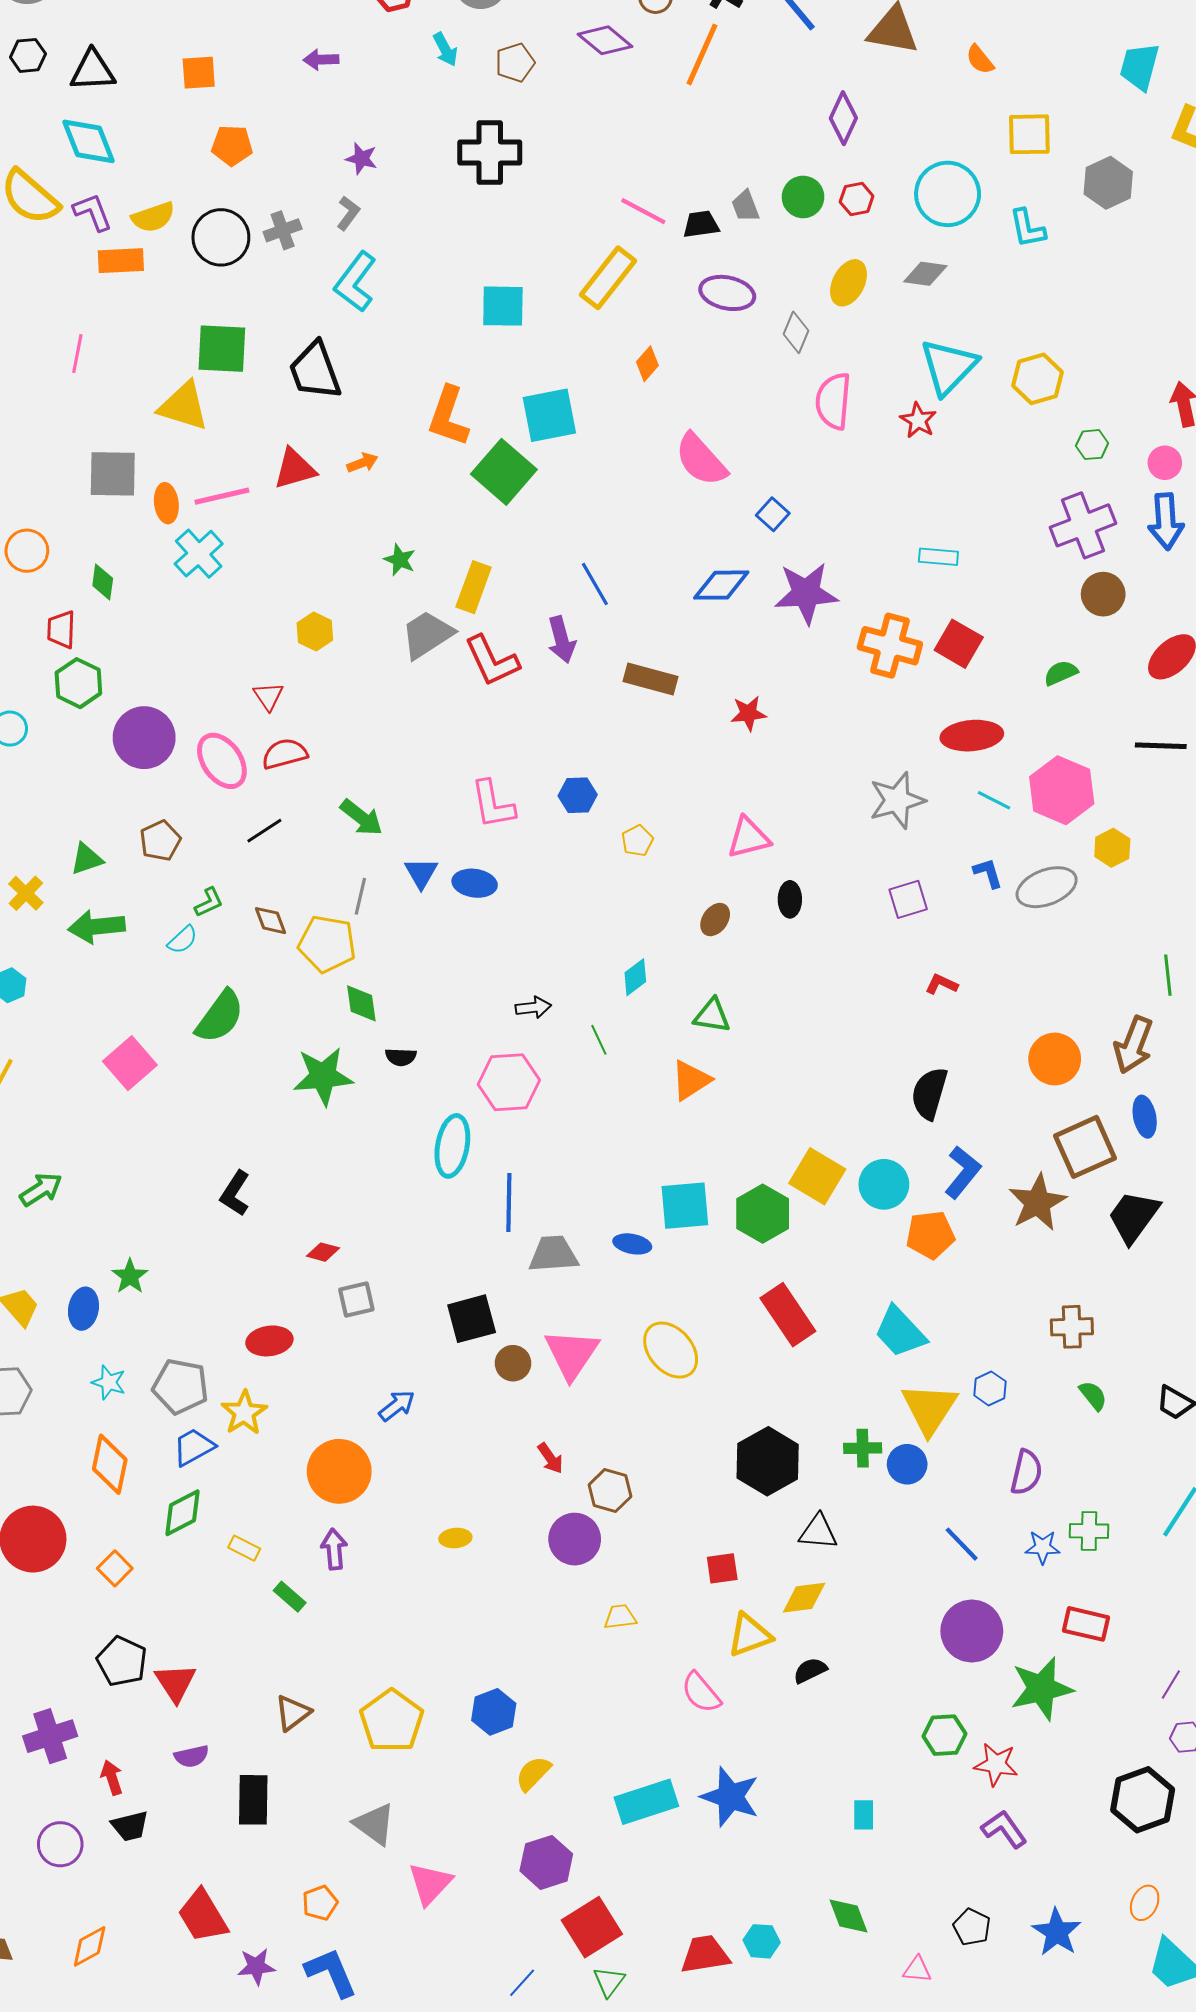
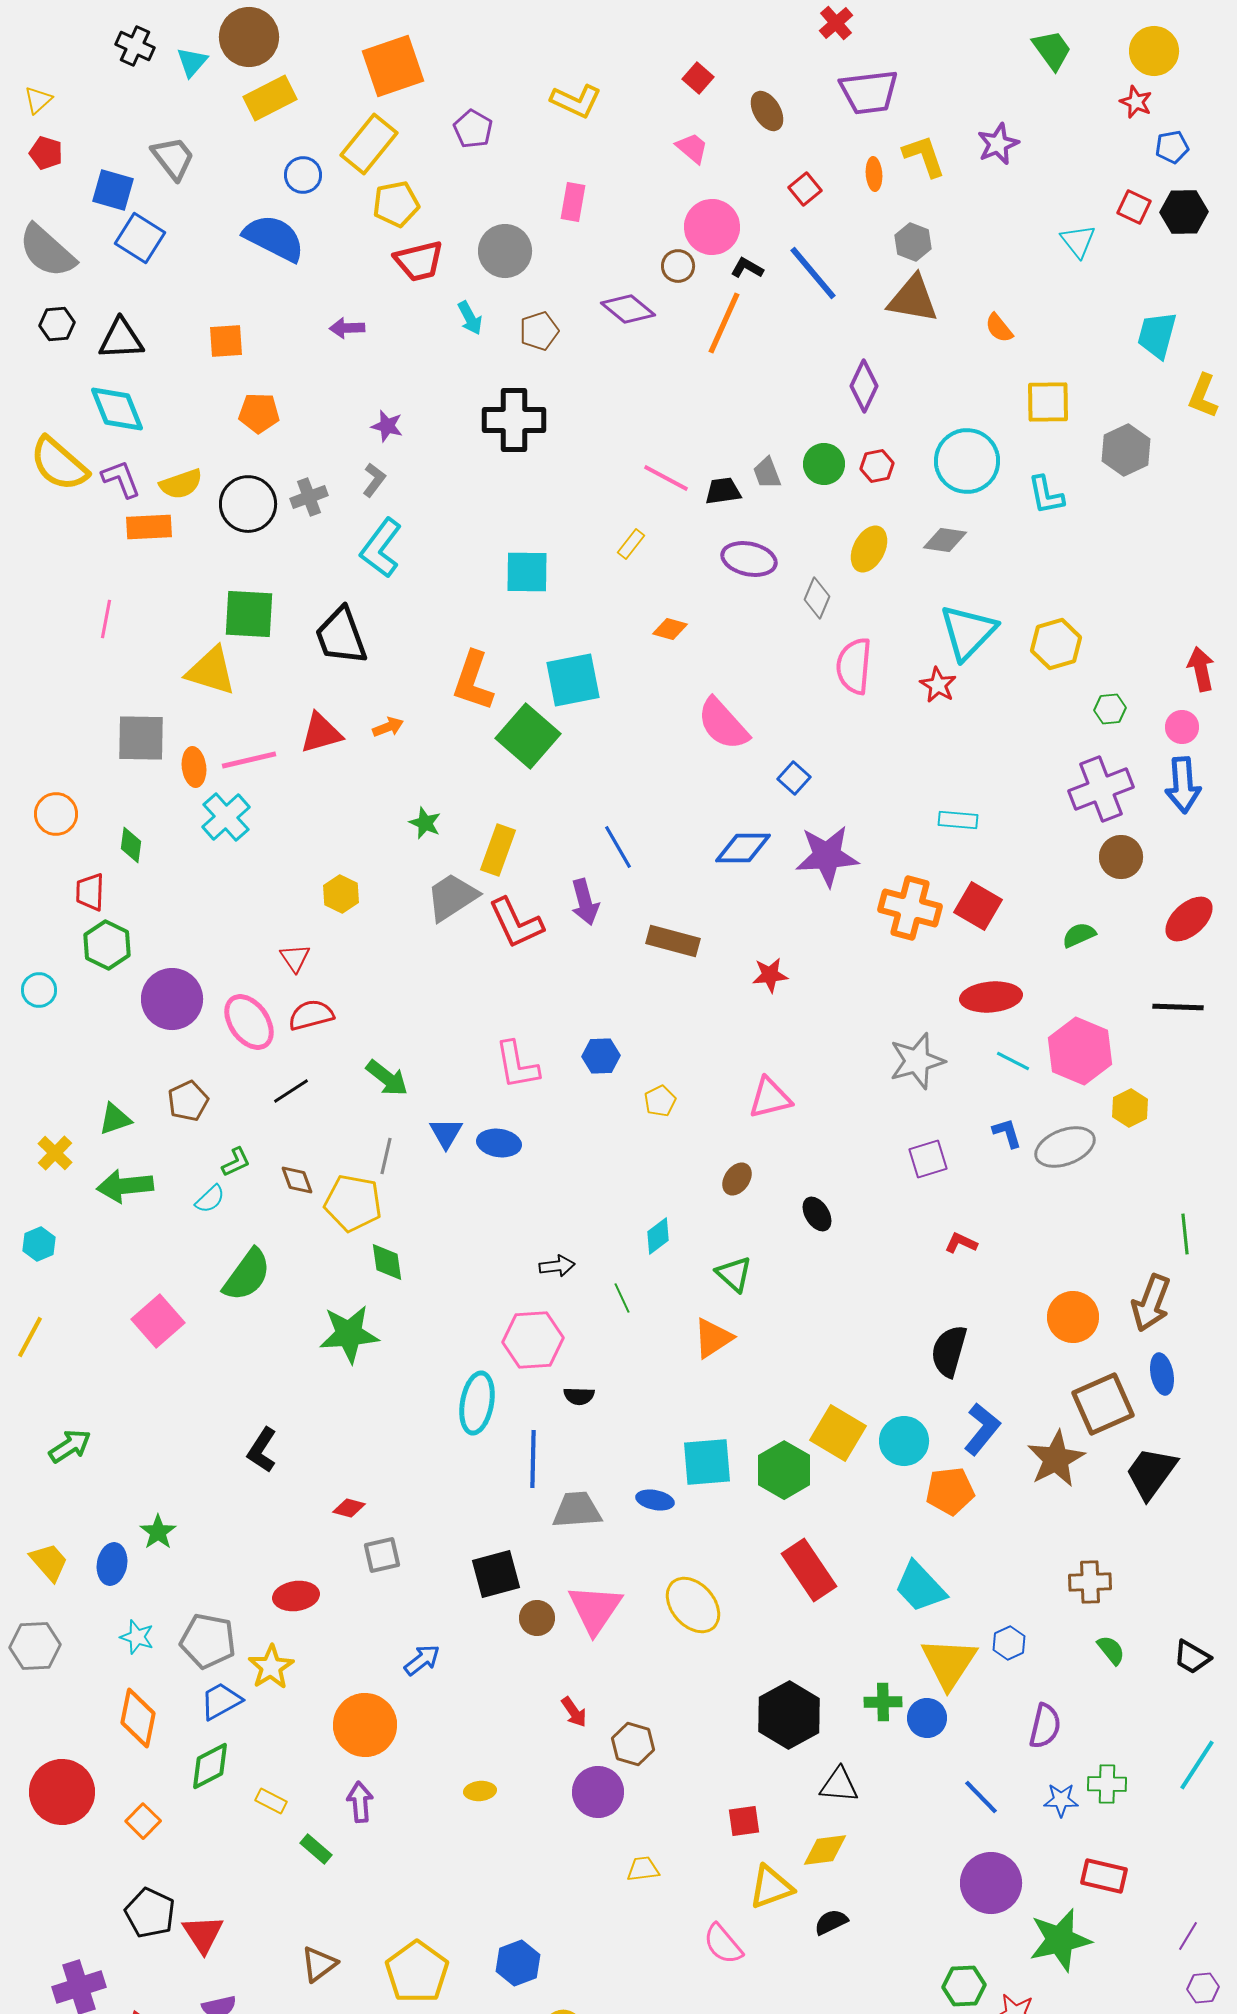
yellow rectangle: (608, 278) -> (631, 544), size x0.5
orange diamond: (647, 364) -> (670, 629), turned 64
black ellipse: (790, 899) -> (817, 1214), moved, turned -32
green triangle: (712, 1016) -> (734, 1274), turned 33
black semicircle: (401, 1057) -> (579, 1396), moved

